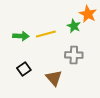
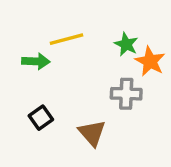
orange star: (88, 14) -> (150, 61), moved
yellow line: (46, 34) -> (67, 39), moved

